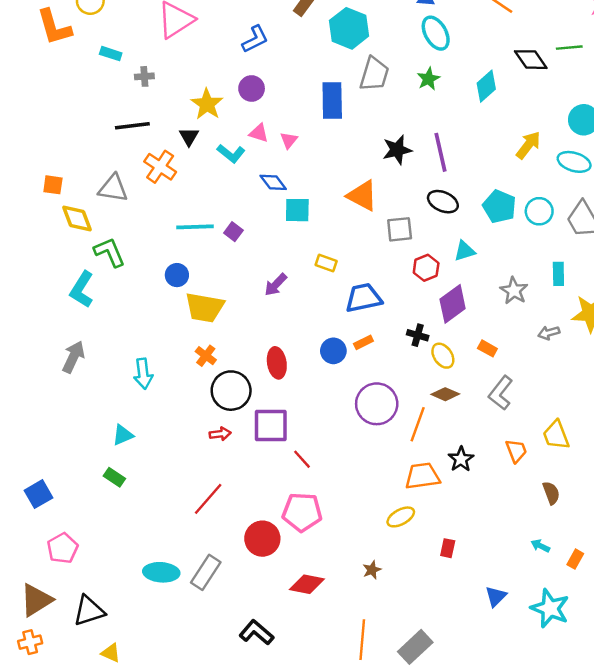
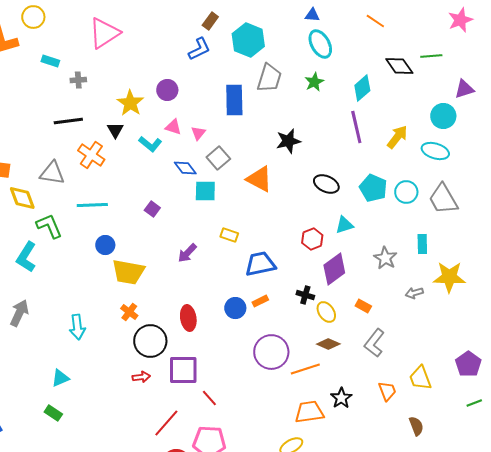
blue L-shape: (255, 39) -> (199, 49), moved
purple line: (440, 152) -> (356, 127), moved
cyan line: (195, 227) -> (92, 205), moved
gray square: (400, 229) -> (218, 158), moved, turned -35
orange line: (418, 424) -> (305, 369), turned 52
red line: (208, 499) -> (166, 423), moved

